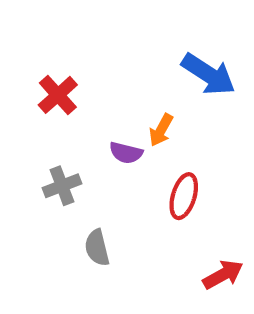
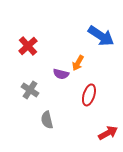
gray cross: (62, 186) -> (30, 90), turned -36

